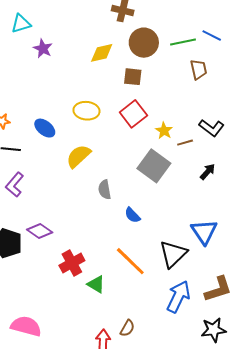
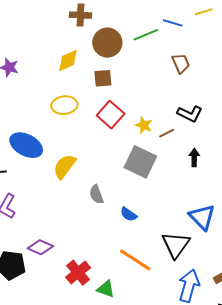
brown trapezoid: (199, 70) -> (181, 63), moved
yellow ellipse: (86, 111) -> (64, 105), moved
blue ellipse: (45, 128) -> (26, 145), size x1.5
black arrow: (208, 172) -> (194, 157), turned -30

